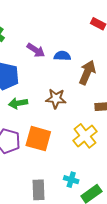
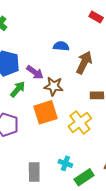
purple arrow: (36, 50) -> (35, 72), moved
green arrow: (18, 103) -> (18, 89), turned 138
orange square: (38, 139) -> (45, 112), moved, turned -35

